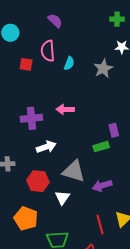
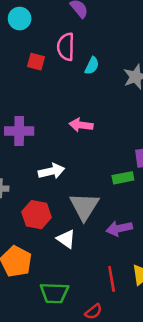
purple cross: (31, 118) -> (19, 131), moved
gray triangle: (74, 171) -> (84, 206), turned 40
white triangle: (62, 198) -> (66, 239), turned -35

